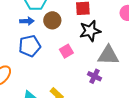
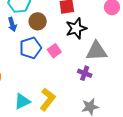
blue arrow: (27, 21) -> (12, 24), turned 80
blue pentagon: (30, 46) -> (30, 48), moved

